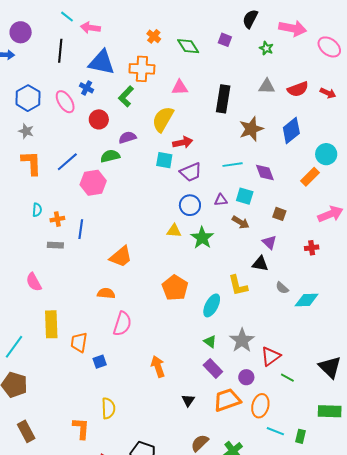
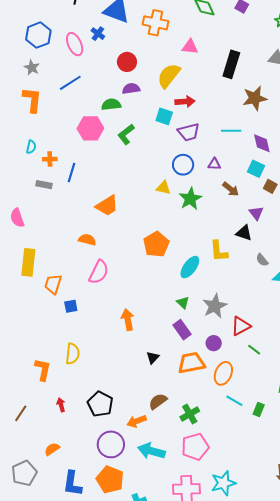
green L-shape: (126, 96) -> (126, 134), moved
red circle: (99, 119) -> (127, 62), moved
blue line: (67, 162) -> (70, 83), moved
cyan square: (245, 196) -> (256, 169), moved

